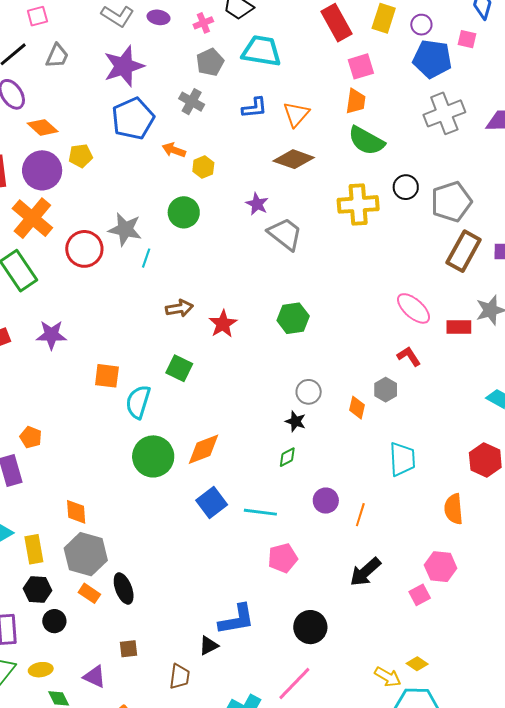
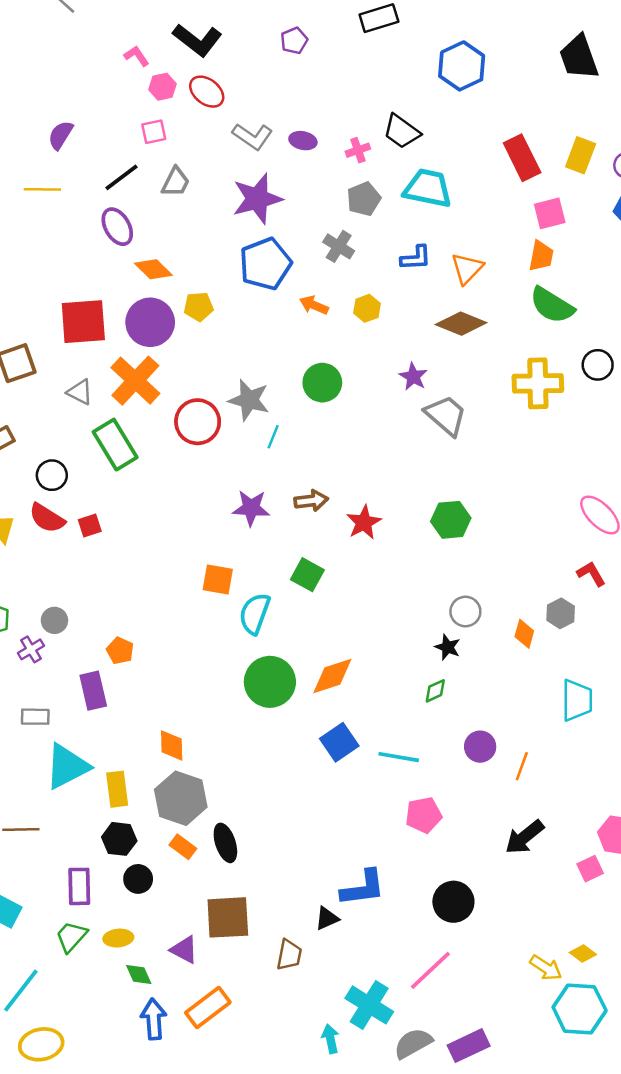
yellow hexagon: (203, 167) -> (367, 308), moved
purple star: (51, 335) -> (251, 508), moved
brown square: (128, 649) -> (228, 917), size x2.0

